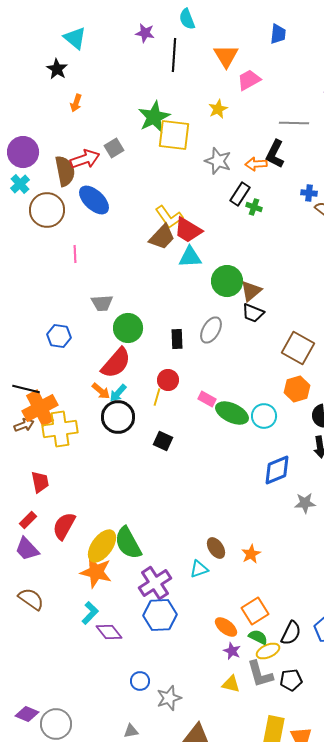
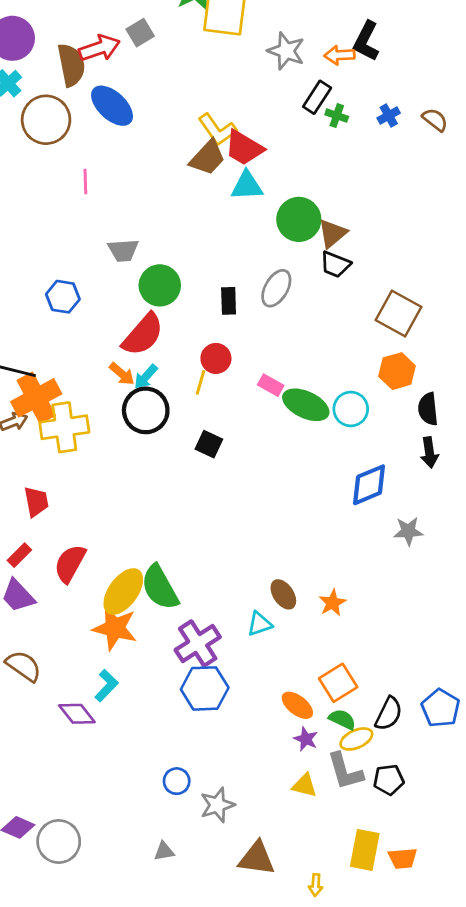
blue cross: (309, 193) -> (389, 116), moved, turned -35
purple diamond: (109, 632) -> (77, 714), moved

